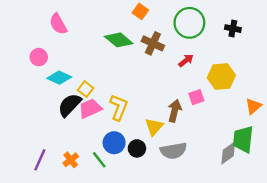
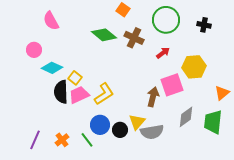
pink square: (196, 97) -> (172, 85), size x1.6
black semicircle: (70, 105) -> (61, 92), turned -45
yellow L-shape: (119, 107) -> (104, 94), turned 35
yellow triangle: (154, 127) -> (137, 122), moved
gray diamond: (228, 153) -> (186, 117), moved

